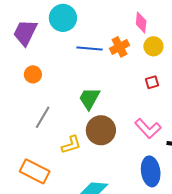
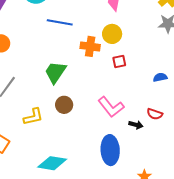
yellow circle: (153, 46) -> (112, 34), moved
orange cross: (119, 47) -> (90, 46), moved, turned 30
brown circle: (101, 130) -> (64, 105), size x0.6

